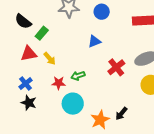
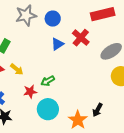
blue circle: (102, 12) -> (53, 19), moved
red cross: (116, 67) -> (81, 38), moved

